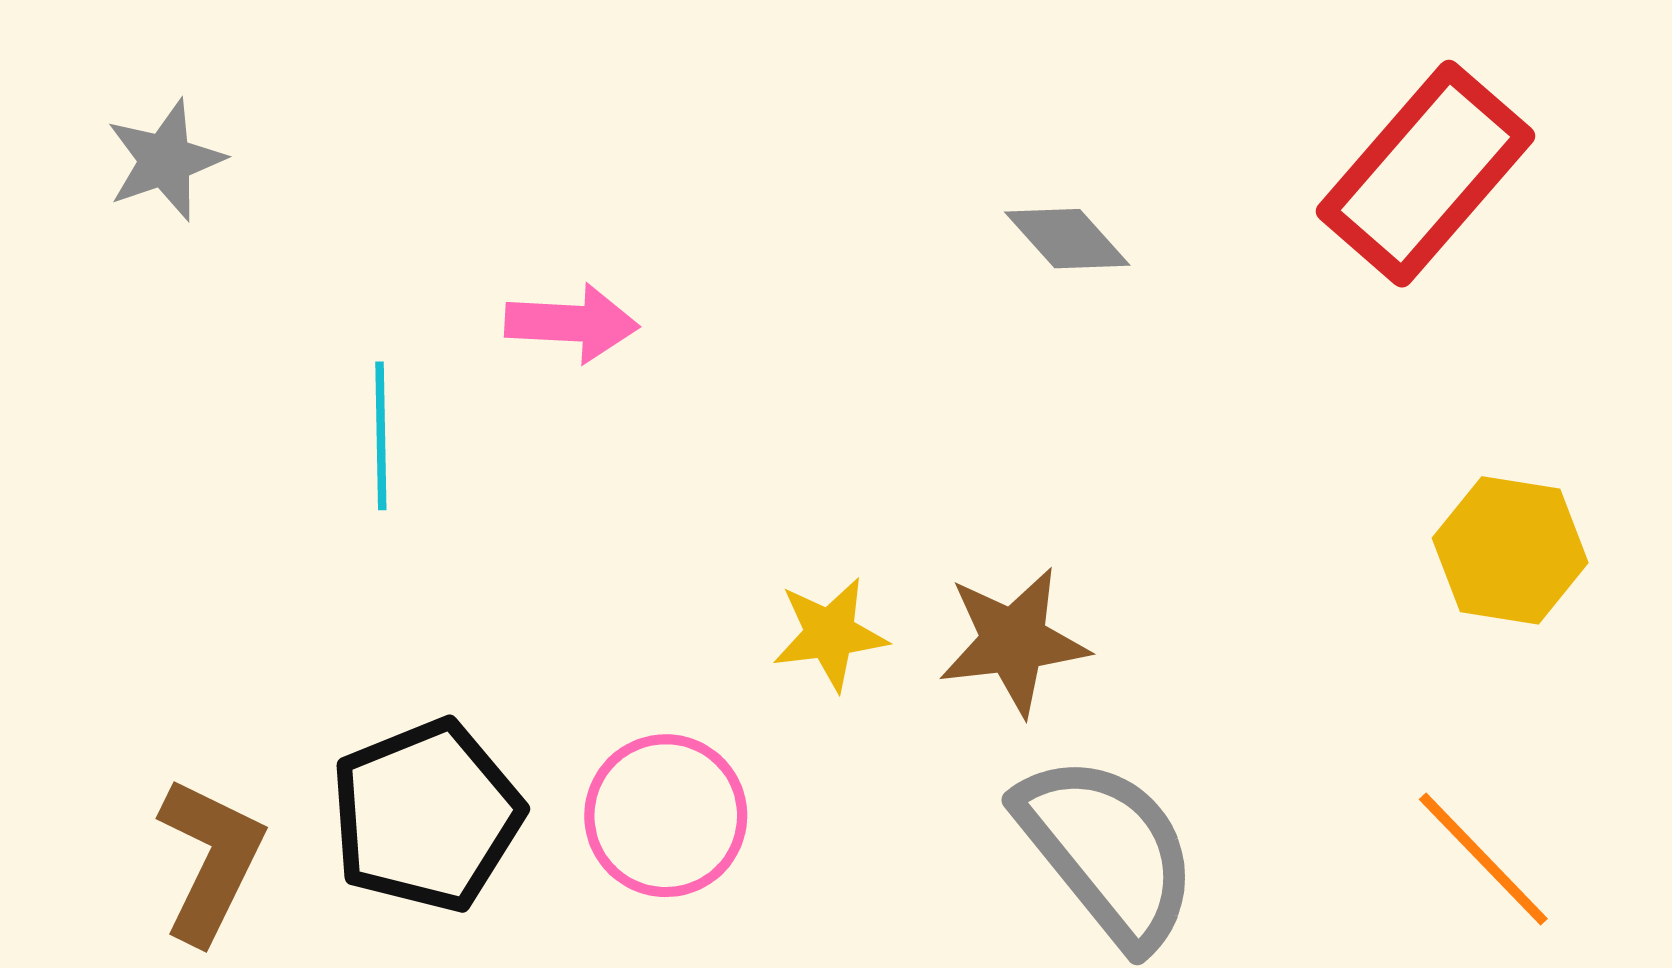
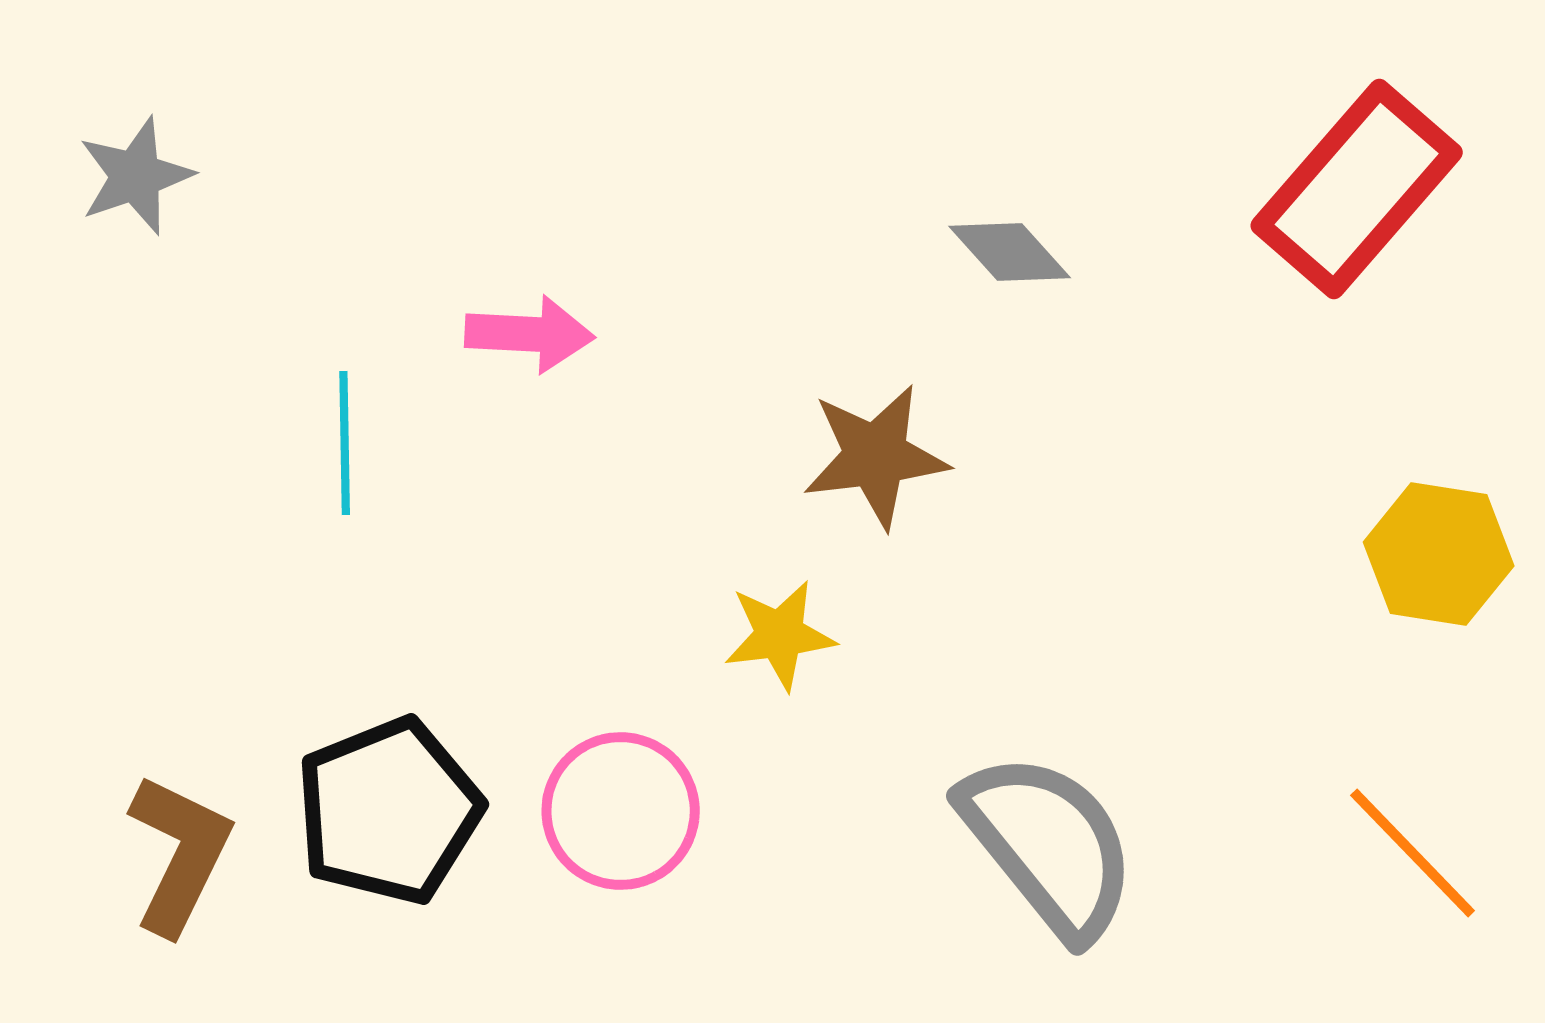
brown star: (1014, 641) -> (876, 456), moved

